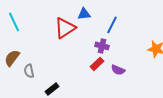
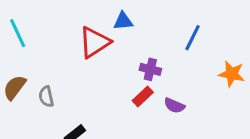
blue line: (112, 25) -> (192, 38), moved
gray semicircle: (29, 71) -> (46, 97), moved

